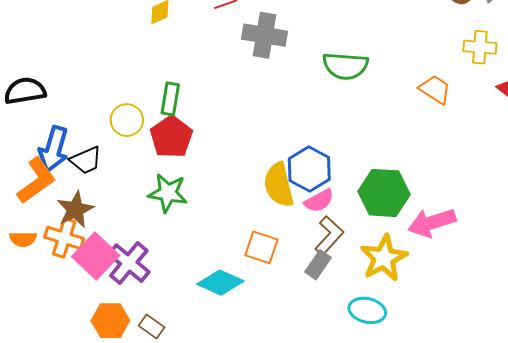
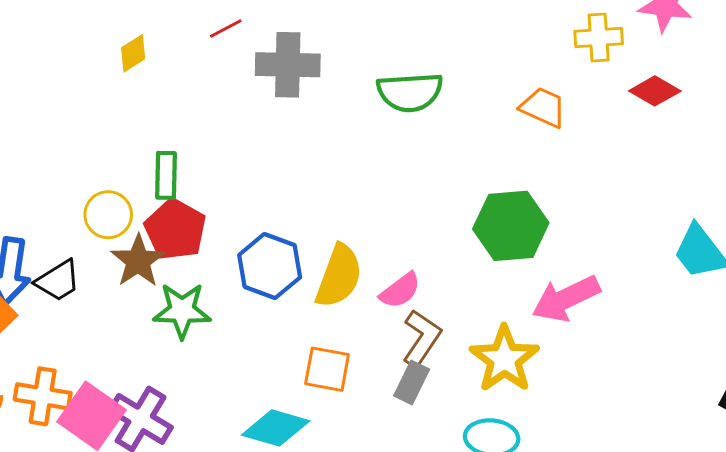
blue hexagon: (309, 169) -> (270, 266), moved
yellow semicircle: (279, 185) -> (339, 276), turned -138
green hexagon: (384, 193) -> (511, 226), moved
brown star: (75, 210) -> (138, 261), moved

